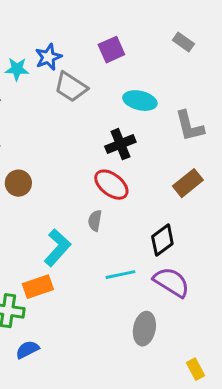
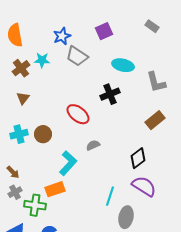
cyan star: (17, 69) -> (42, 60), moved
brown circle: (18, 183) -> (43, 134), moved
red ellipse: (111, 185) -> (78, 114), moved
gray semicircle: (95, 221) -> (93, 145), turned 56
cyan line: (120, 275) -> (110, 196), moved, turned -60

